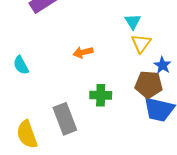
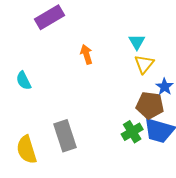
orange arrow: (83, 52) -> (86, 54), moved, turned 84
green cross: (101, 95) -> (132, 132), moved, turned -35

